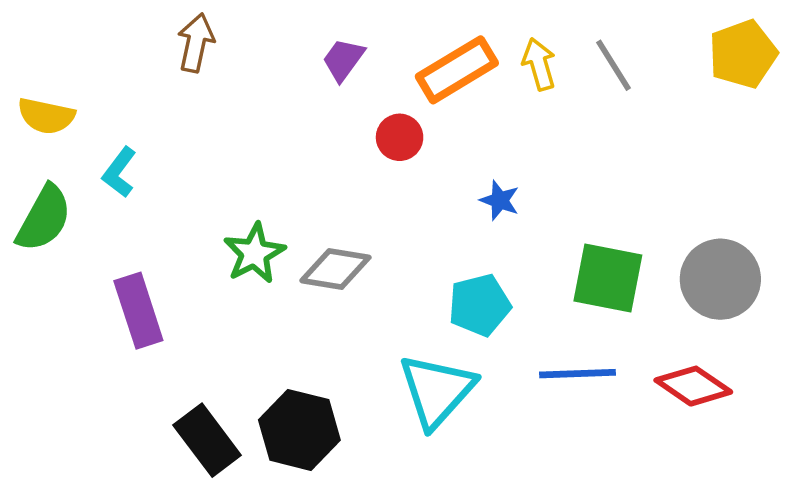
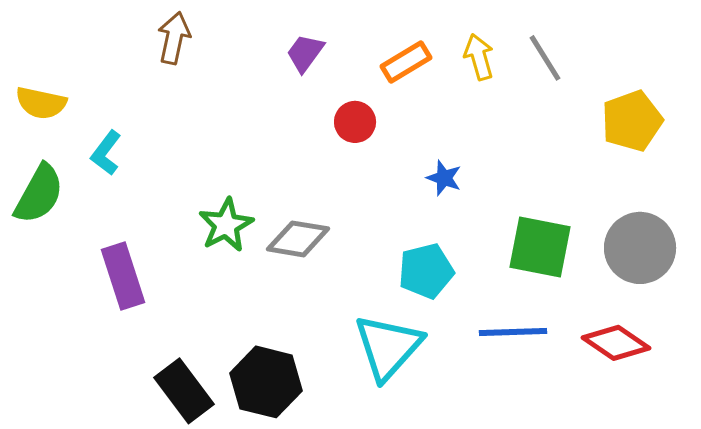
yellow pentagon: (743, 54) -> (632, 121), moved
orange rectangle: (457, 70) -> (406, 62), size x0.7

